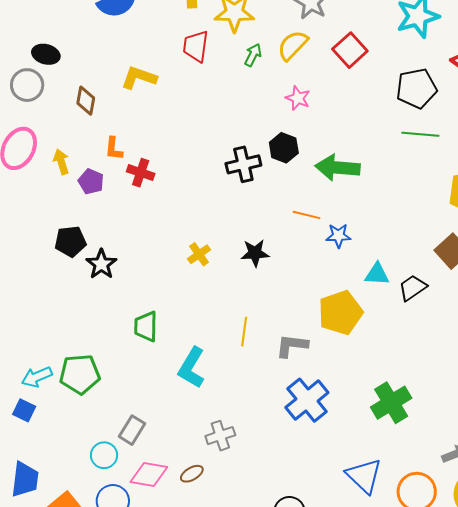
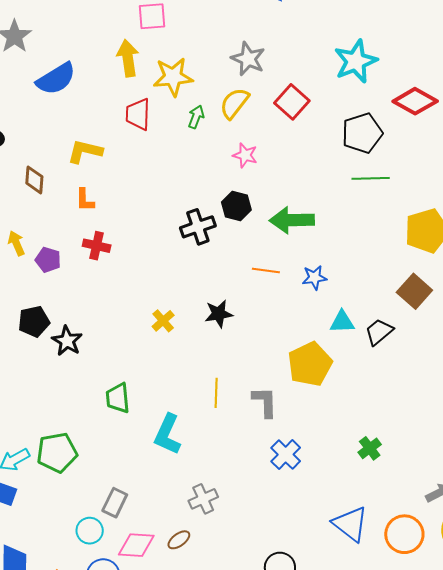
orange L-shape: (114, 149) -> (85, 200), moved
blue star: (338, 236) -> (314, 278), moved
gray L-shape: (292, 346) -> (265, 402), turned 88
blue cross: (307, 400) -> (286, 455), size x0.7
green cross: (391, 403) -> (370, 448), size x0.6

